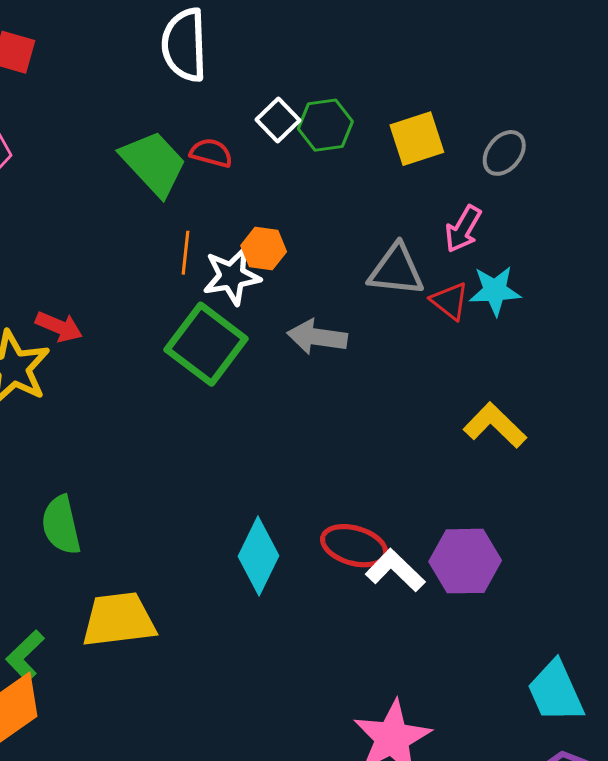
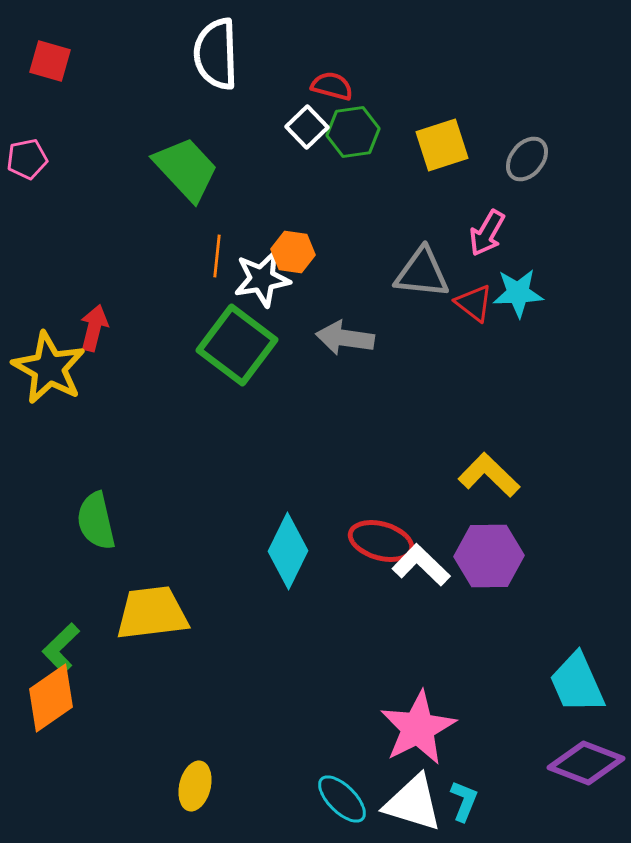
red semicircle: (211, 153) -> (332, 86), moved
red arrow: (59, 327) -> (94, 328), turned -99
yellow L-shape: (495, 425) -> (489, 475), moved

